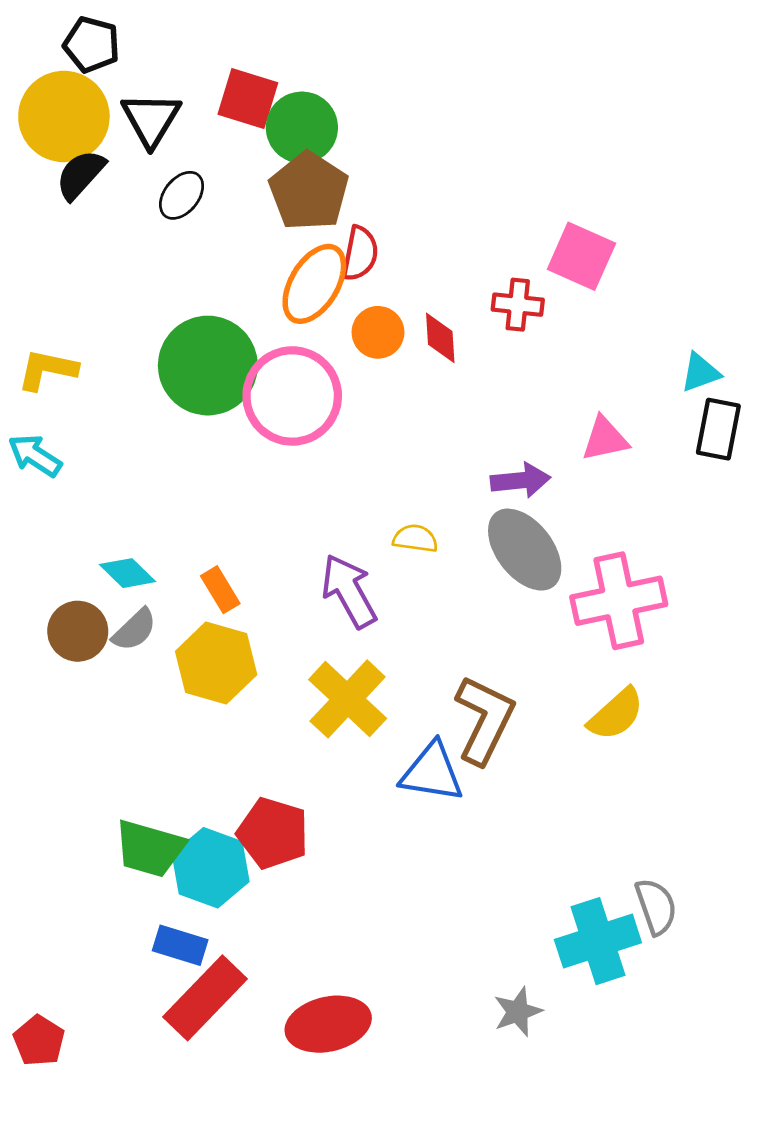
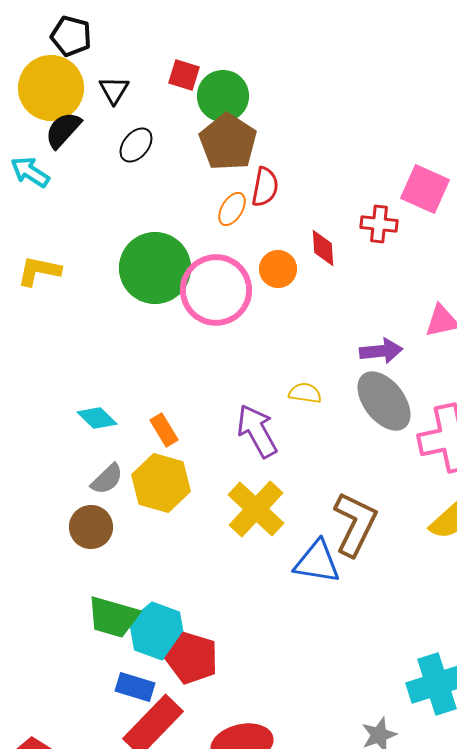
red square: (248, 98) -> (184, 75), size x0.7
black triangle: (151, 119) -> (114, 90), size x0.7
orange ellipse: (314, 284) -> (232, 209), size x0.6
orange circle: (378, 332) -> (278, 269), moved
cyan arrow: (35, 455) -> (30, 172), moved
gray semicircle: (134, 630) -> (107, 479), moved
brown circle: (78, 631) -> (91, 527), moved
red pentagon: (273, 833) -> (192, 658), moved

